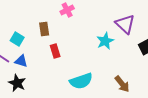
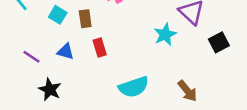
cyan square: (17, 39) -> (58, 15), moved
blue triangle: (21, 61) -> (66, 52), moved

